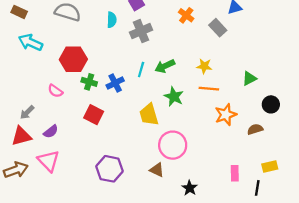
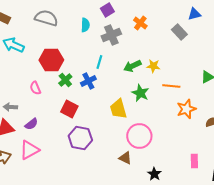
orange cross: (186, 15) -> (140, 23), moved
yellow star: (204, 66) -> (153, 66), moved
cyan line: (141, 69) -> (99, 62), moved
green cross: (89, 82) -> (65, 80), turned 32
pink semicircle: (55, 91) -> (35, 88), turned 32
gray arrow: (27, 112) -> (10, 107), turned 48
pink triangle: (49, 161) -> (29, 150), turned 45
purple hexagon: (109, 169) -> (80, 138), moved

